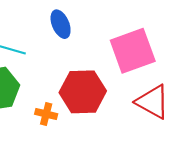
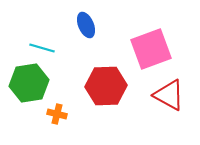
orange cross: (46, 114) -> (57, 114), moved

